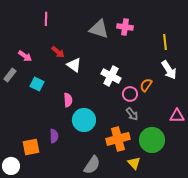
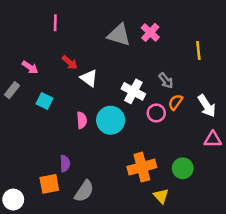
pink cross: (125, 27) -> (150, 32), turned 35
white arrow: (169, 70) -> (207, 106), moved
gray arrow: (132, 114) -> (166, 81), moved
cyan circle: (84, 120) -> (111, 120), moved
green circle: (152, 140) -> (183, 168), size x0.7
orange square: (31, 147) -> (49, 184), moved
gray semicircle: (92, 165) -> (84, 191), moved

